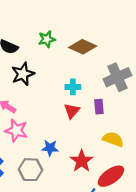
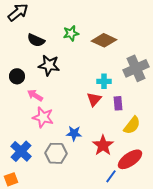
black star: (23, 74) -> (49, 65), turned 30
cyan cross: (73, 87) -> (104, 81), moved
purple rectangle: (99, 107) -> (118, 103), moved
yellow semicircle: (113, 139) -> (132, 125), turned 108

